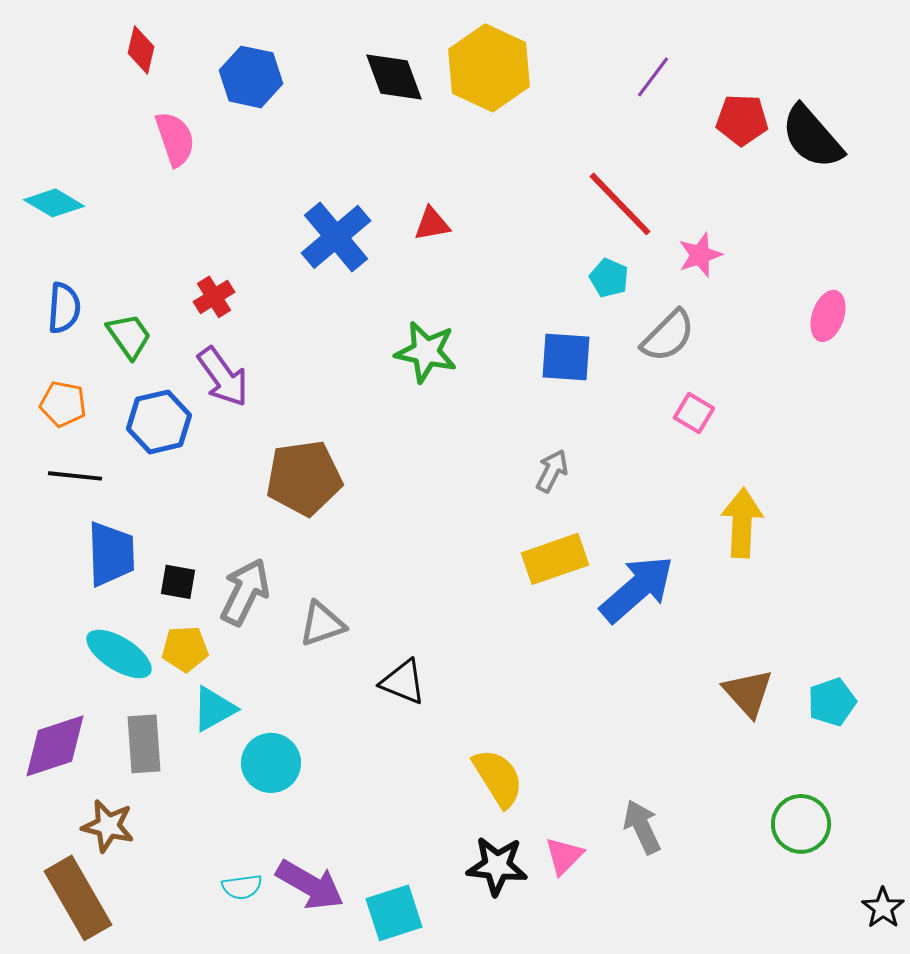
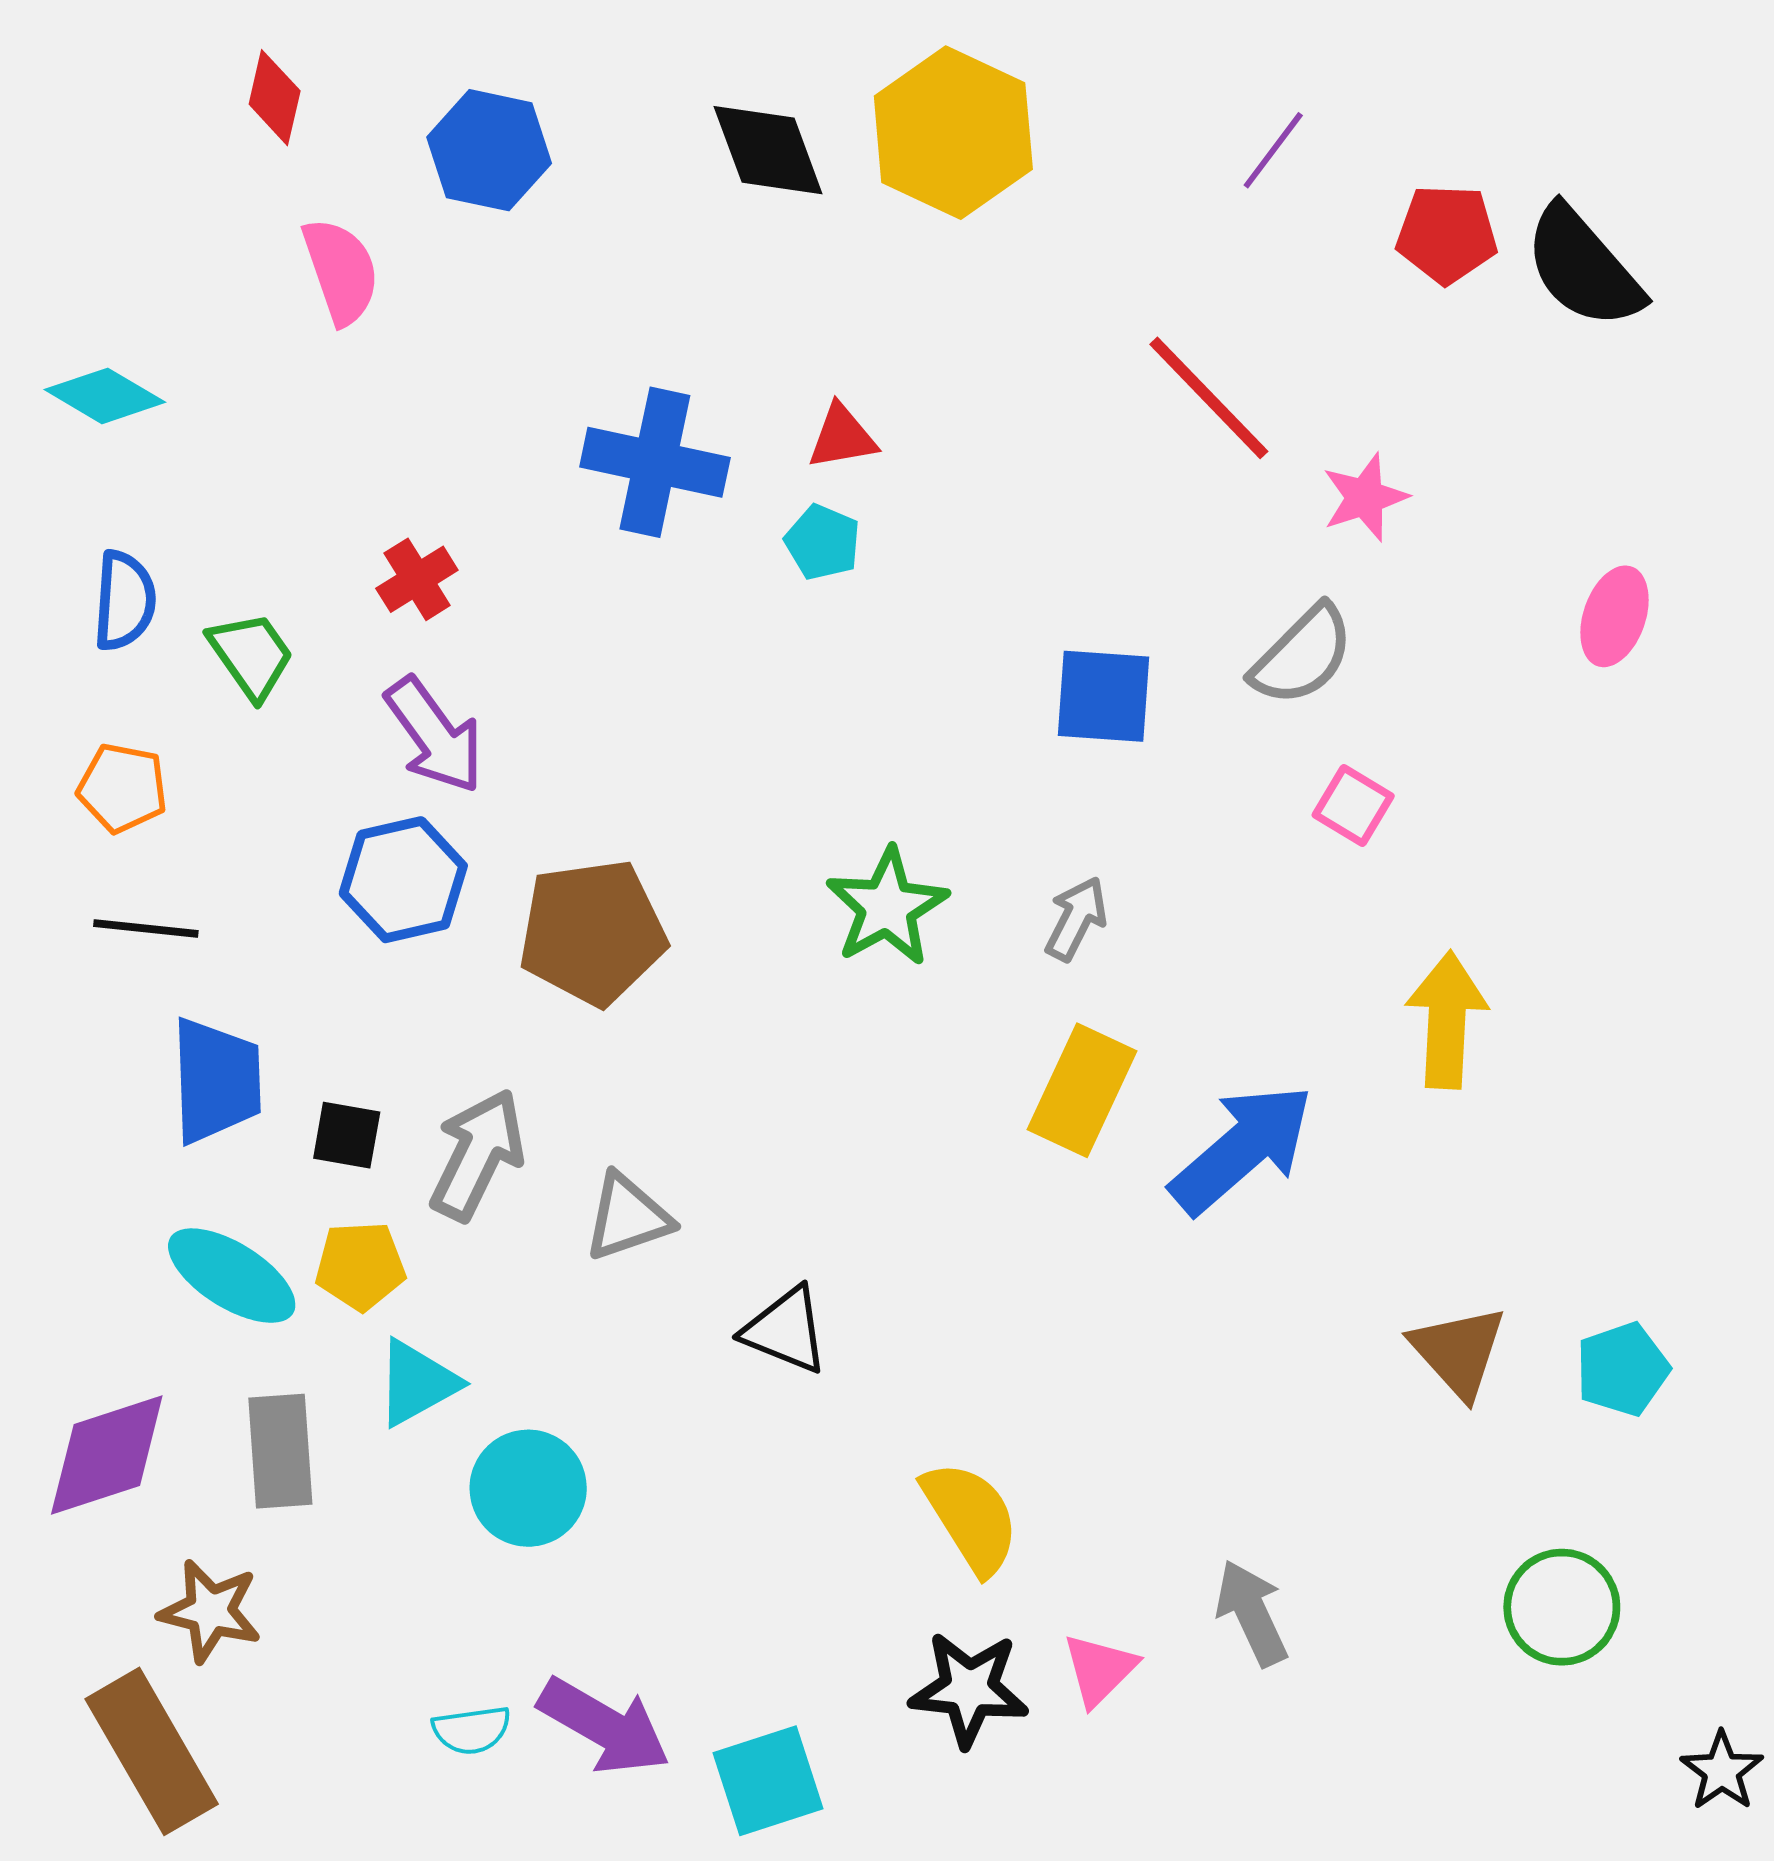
blue cross: (336, 237) -> (655, 462), turned -38
cyan pentagon: (609, 278) -> (823, 542), moved
green star: (426, 352) -> (887, 907), moved, turned 30
blue hexagon: (159, 422) -> (403, 880), moved
yellow rectangle: (555, 559) -> (1082, 1090), turned -46

